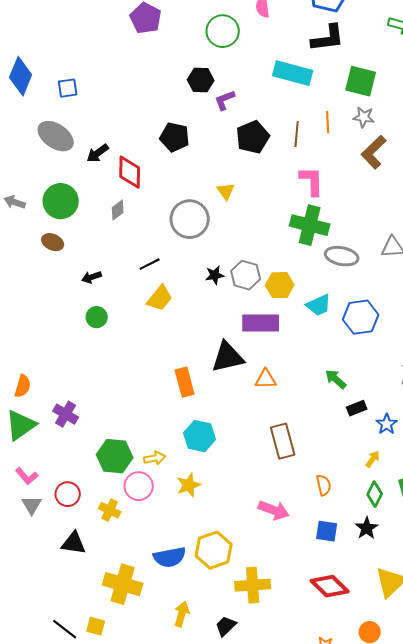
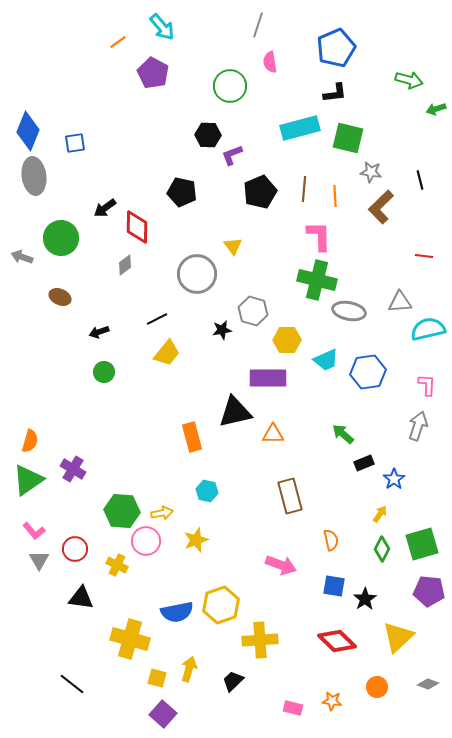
black L-shape: (328, 38) -> (335, 93), size x0.7
cyan rectangle: (293, 73) -> (300, 128), turned -30
green square: (361, 81) -> (348, 138), moved
orange line: (328, 122) -> (335, 196), moved
gray ellipse: (56, 136) -> (34, 176), moved, turned 48
green circle: (61, 201) -> (61, 238), moved
gray hexagon: (246, 275) -> (253, 311), moved
cyan hexagon: (200, 436) -> (207, 491), size x0.7
black star: (367, 528) -> (365, 599), moved
yellow square: (96, 626) -> (157, 678), moved

